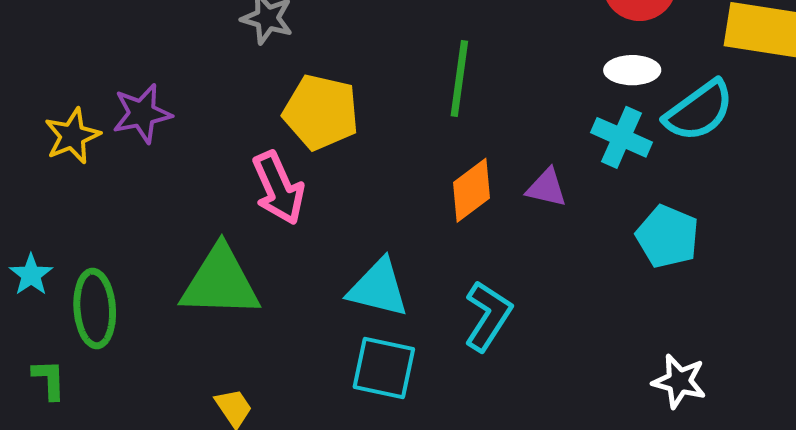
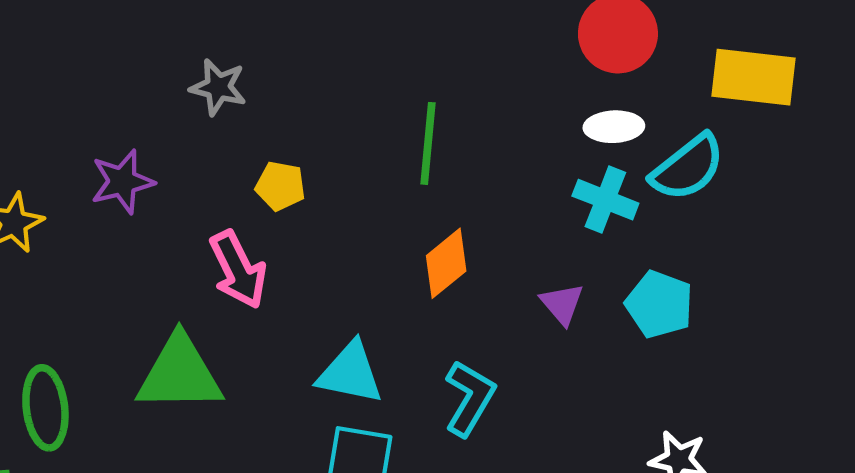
yellow pentagon: (321, 112) -> (280, 186), size x0.6
purple star: (142, 114) -> (122, 182), moved
purple triangle: (546, 188) -> (562, 304), moved, turned 39

